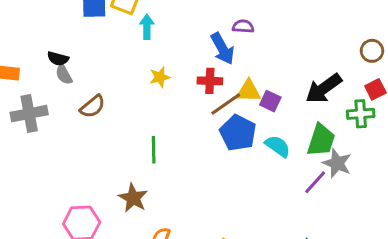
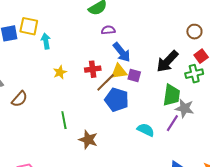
blue arrow: (222, 49) -> (122, 52), moved
cyan semicircle: (278, 146) -> (146, 130), moved
brown star: (133, 198) -> (88, 140), moved

